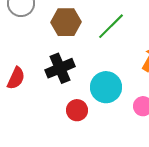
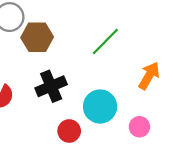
brown hexagon: (66, 22) -> (37, 37), moved

